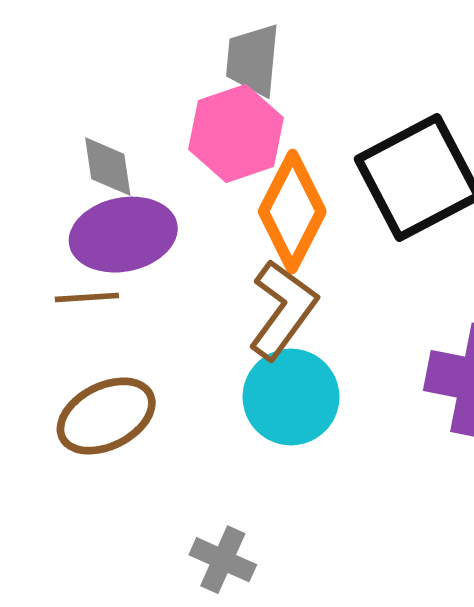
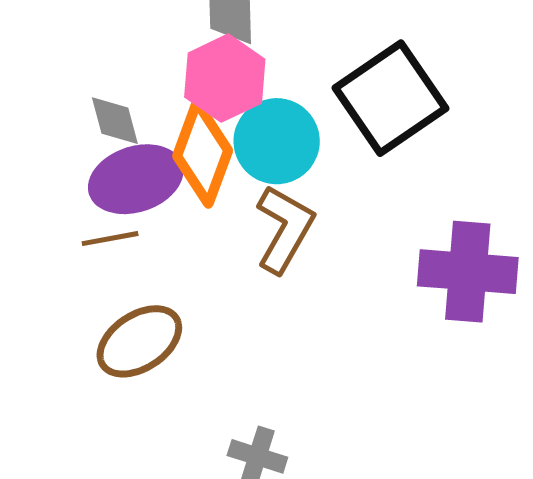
orange diamond: (292, 212) -> (203, 153), moved
cyan circle: (291, 397) -> (277, 141), moved

